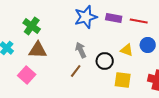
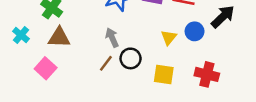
yellow triangle: (127, 50) -> (169, 38), turned 48
black circle: (105, 61) -> (131, 58), moved

